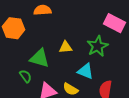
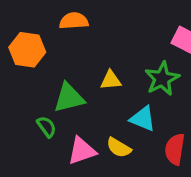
green triangle: (40, 58) -> (69, 98), turned -30

